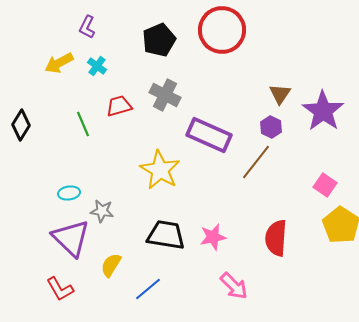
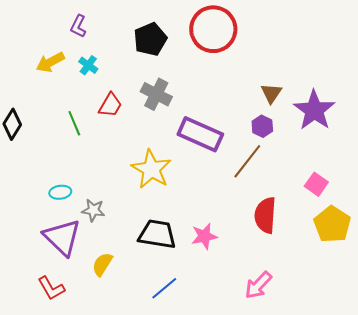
red trapezoid: (119, 106) -> (110, 105), turned 136
red semicircle: (276, 238) -> (265, 215), moved
pink arrow: (234, 286) -> (258, 285), moved, turned 88
blue line: (148, 289) -> (164, 288), moved

